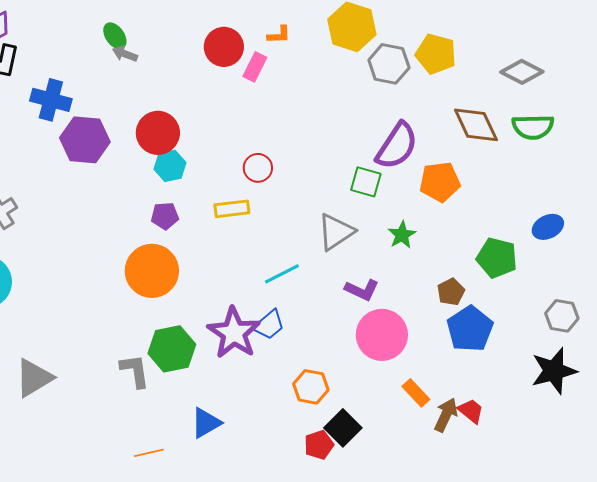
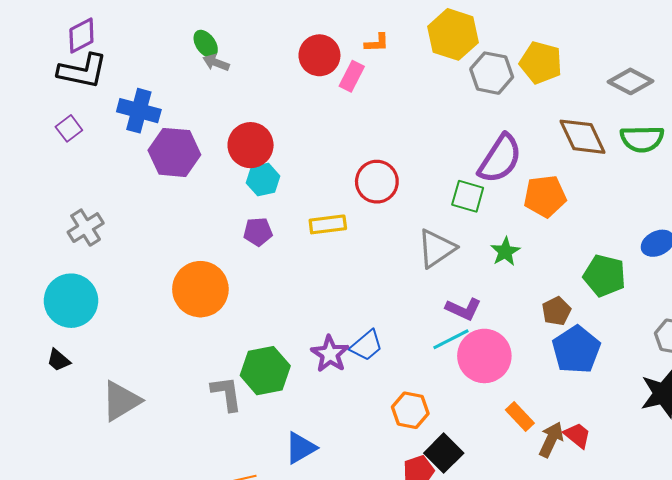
red circle: (258, 168) -> (377, 182), moved, size x1.4
orange circle: (152, 271) -> (200, 289), moved
cyan line: (282, 274) -> (451, 339), moved
purple star: (234, 333) -> (330, 354), size x0.7

